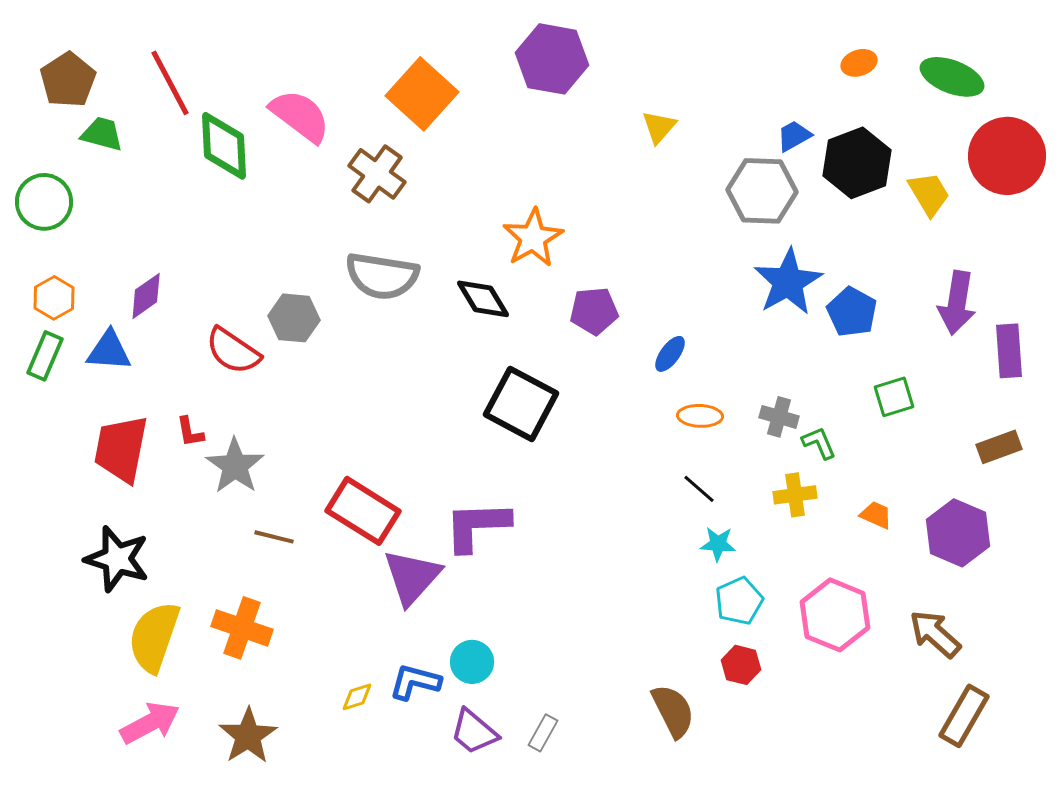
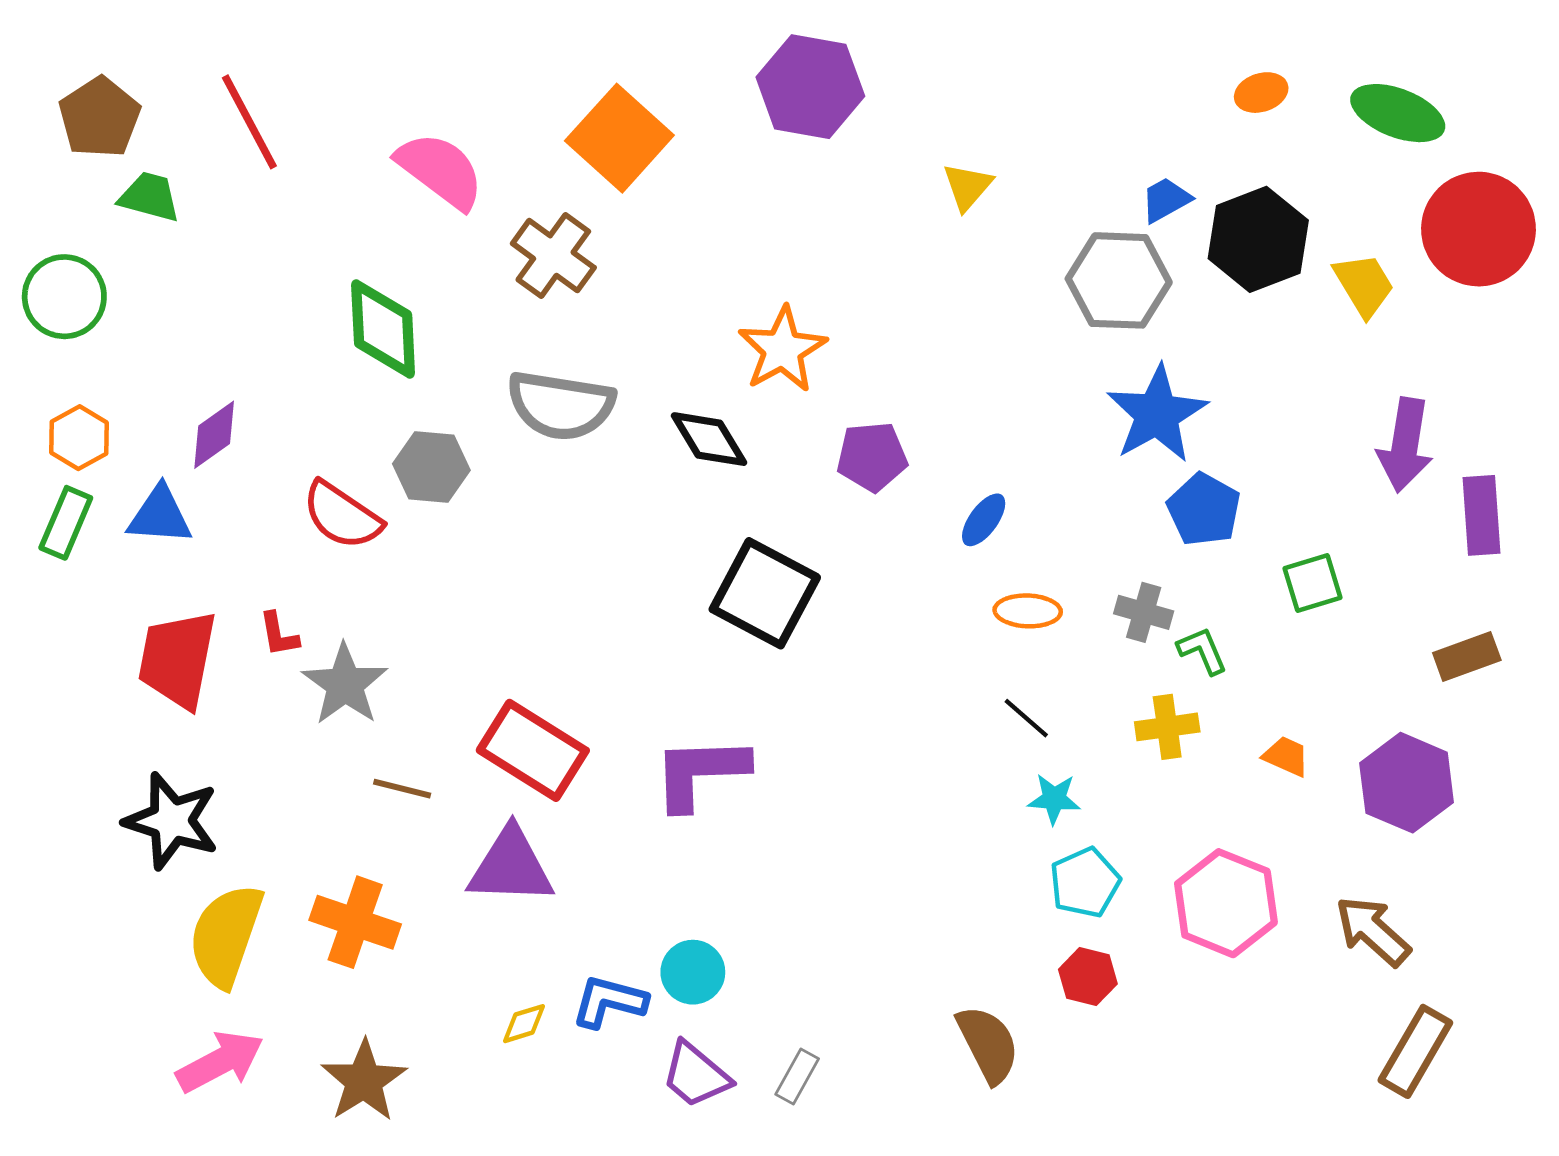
green diamond: (224, 146) -> (383, 329), moved
blue pentagon: (852, 312) -> (1204, 510), moved
purple triangle: (412, 577) -> (511, 866), moved, turned 50

